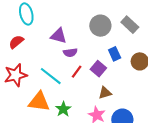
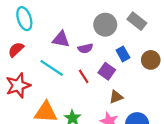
purple semicircle: (70, 53) -> (85, 48), moved
red line: (77, 72) -> (84, 76), turned -64
cyan line: (51, 76) -> (52, 68), moved

